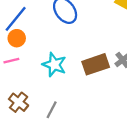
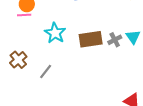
pink line: (11, 61) -> (24, 15), moved

